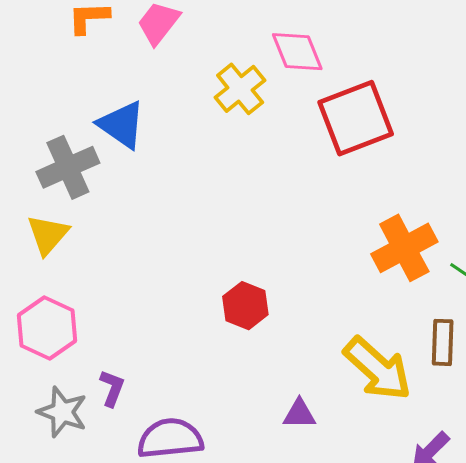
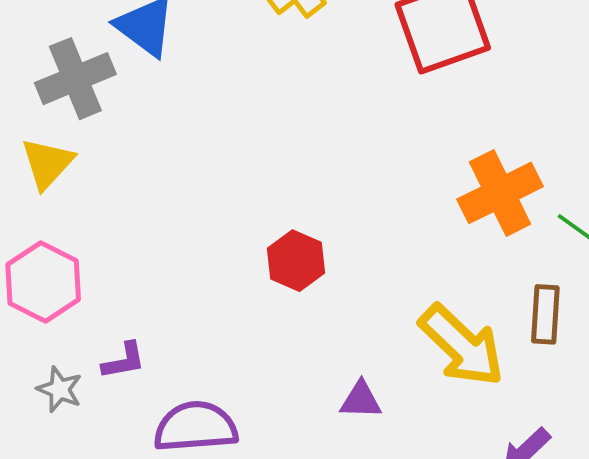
purple L-shape: (112, 388) -> (124, 361), turned 57
gray star: (62, 412) -> (60, 389), size x0.7

